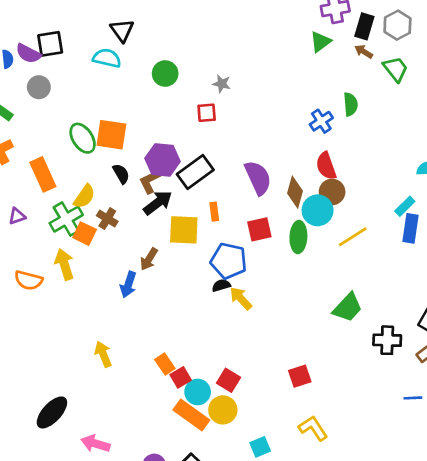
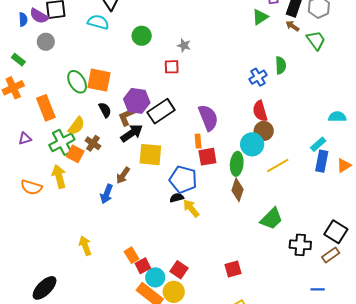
brown diamond: (295, 192) -> (238, 190), moved
orange rectangle: (214, 212) -> (198, 141), moved

